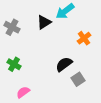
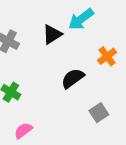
black semicircle: (64, 64) -> (73, 78), moved

